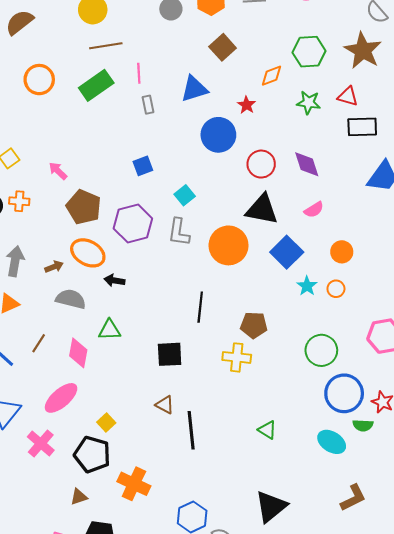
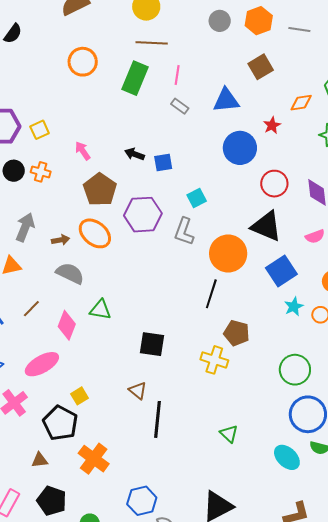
green rectangle: (96, 85) -> (135, 78), turned -44
gray rectangle: (148, 105) -> (180, 106), turned -54
black arrow: (114, 280) -> (135, 154), moved
black line: (200, 307) -> (211, 294), moved

